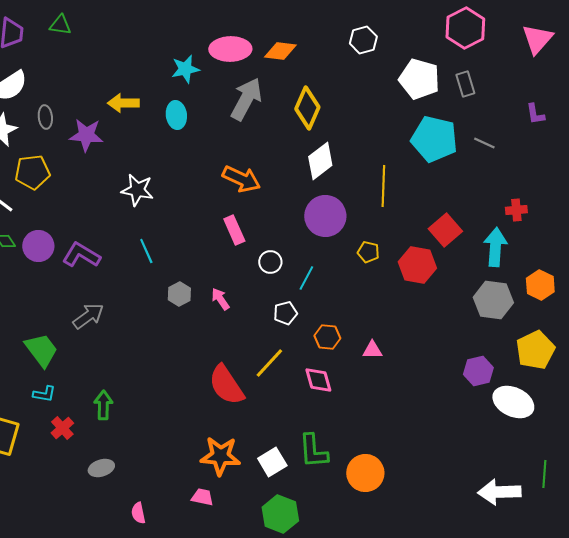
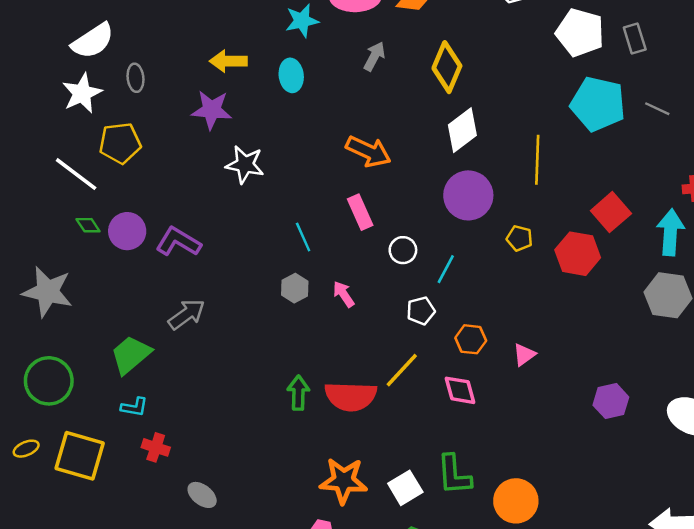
gray arrow: (246, 99) -> (374, 56), size x0.6
purple star: (86, 135) -> (212, 110), moved
cyan line: (146, 251) -> (303, 237), moved
green trapezoid: (41, 350) -> (131, 355), turned -93
pink triangle: (372, 350) -> (524, 355), turned -35
purple hexagon: (478, 371) -> (611, 401), moved
red semicircle: (226, 385) -> (351, 396), turned -54
green arrow: (103, 405) -> (298, 393), moved
red cross: (62, 428) -> (156, 447), turned -30
gray ellipse: (101, 468) -> (202, 495), turned 55

